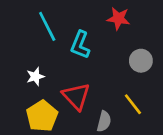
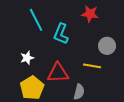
red triangle: (76, 96) -> (58, 73), turned -50
yellow line: (133, 104) -> (92, 66), moved, turned -42

